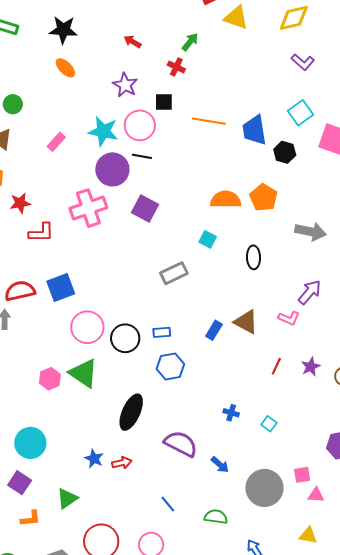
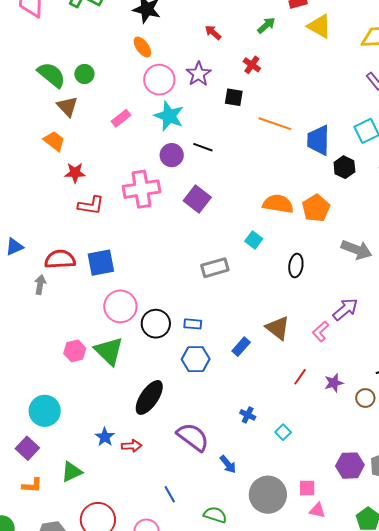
green arrow: (190, 42) -> (266, 25), moved
pink circle: (140, 125) -> (159, 80), moved
purple circle: (112, 169) -> (172, 155), size x0.7
pink L-shape: (289, 318) -> (321, 331), turned 105
blue rectangle: (214, 330) -> (241, 347), moved

